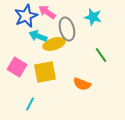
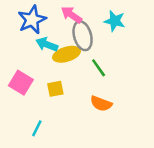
pink arrow: (47, 12) -> (71, 15), moved
green line: (101, 55) -> (99, 68), moved
yellow square: (45, 72) -> (55, 89), size x0.6

